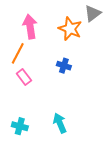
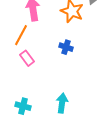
cyan arrow: (60, 123) -> (62, 103), turned 30

